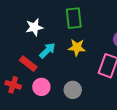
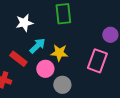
yellow star: (77, 47) -> (59, 53), moved
pink circle: (41, 87) -> (45, 69), moved

